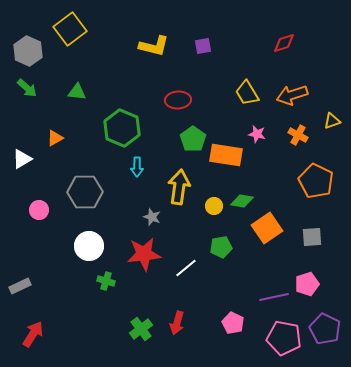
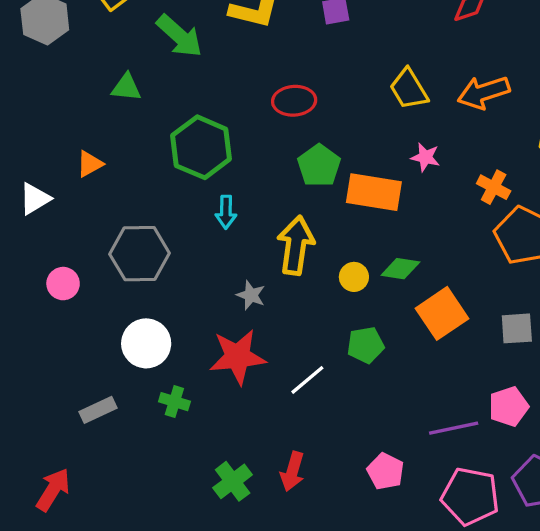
green arrow: (27, 88) -> (179, 36), moved, size x1.4
orange cross: (298, 135) -> (494, 187), moved
gray rectangle: (20, 286) -> (98, 410), moved

